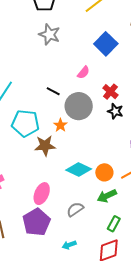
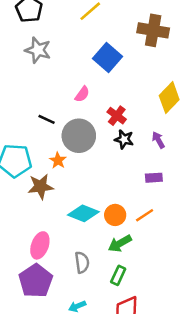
gray semicircle: (75, 209) -> (82, 262), turned 120
green rectangle: (114, 224) -> (118, 275), moved

